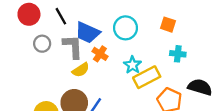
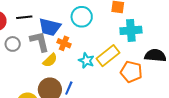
black line: (61, 16) -> (24, 17), turned -56
cyan cross: (178, 54) -> (131, 30), size x1.5
cyan star: (133, 65) -> (86, 61), moved

